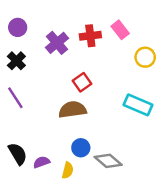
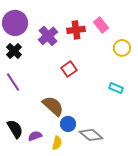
purple circle: (18, 27) -> (15, 23), size x1.6
cyan rectangle: (138, 105) -> (116, 88), size x0.6
brown semicircle: (72, 110) -> (53, 106), moved, turned 50

